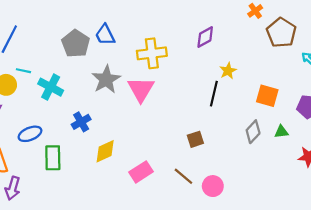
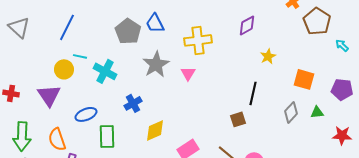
pink triangle: (141, 89) -> (188, 73), size x0.6
black line: (214, 94) -> (253, 93), moved

